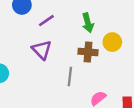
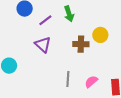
green arrow: (88, 23) -> (69, 14), moved
gray line: (70, 76) -> (68, 79), moved

